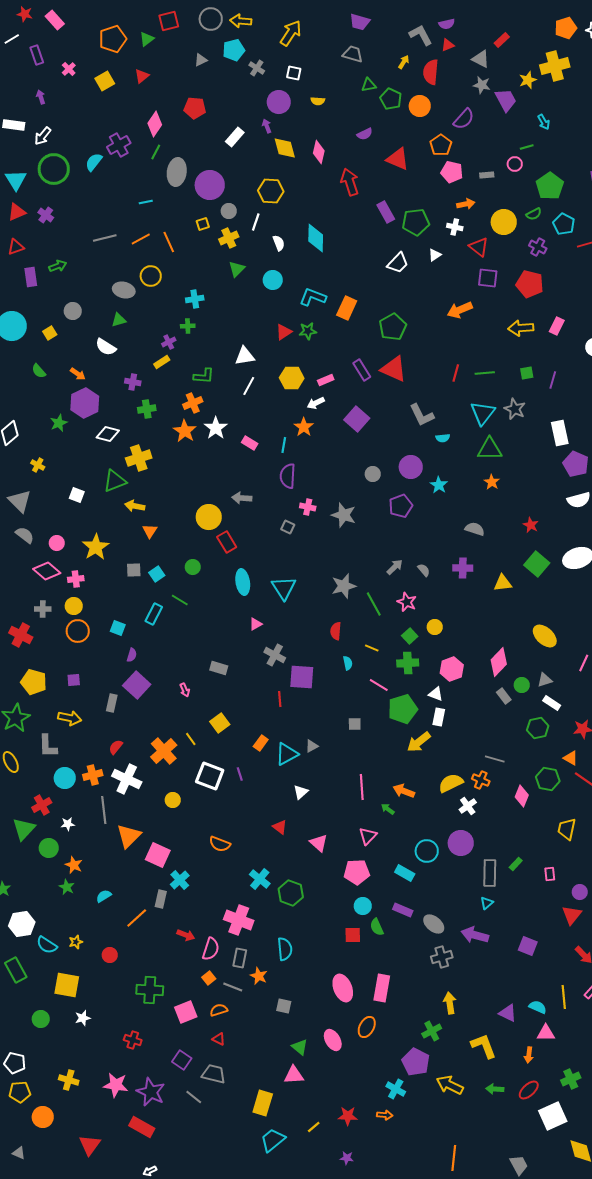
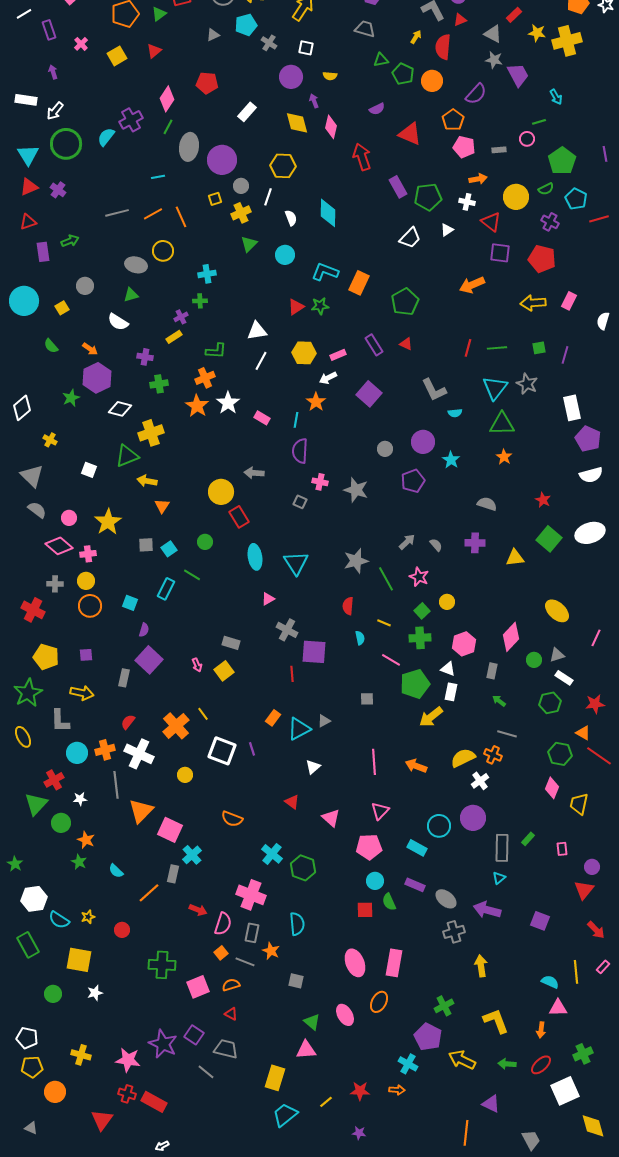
yellow star: (528, 80) -> (537, 33), moved, turned 30
purple arrow: (267, 126) -> (314, 101), moved
red triangle: (394, 369) -> (406, 344), size x0.5
gray rectangle: (504, 696) -> (492, 671), moved, turned 49
yellow square: (220, 723) -> (224, 671), moved
pink diamond: (522, 796) -> (552, 788), moved
green arrow: (388, 809) -> (499, 701), moved
cyan semicircle: (104, 896) -> (116, 871), turned -105
yellow arrow: (450, 1003) -> (481, 966), moved
purple triangle: (508, 1013) -> (491, 1104), moved
red cross: (133, 1040) -> (127, 1094), moved
purple star: (151, 1092) -> (163, 1044), moved

